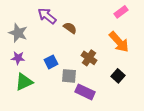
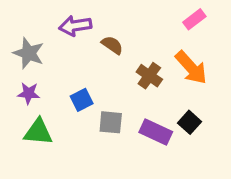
purple arrow: (47, 16) -> (75, 26), turned -48
brown cross: (89, 58) -> (149, 76), moved
green triangle: (24, 82) -> (38, 132), turned 30
purple rectangle: (85, 92) -> (156, 132), moved

